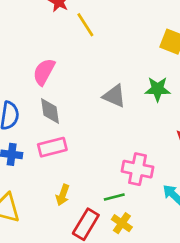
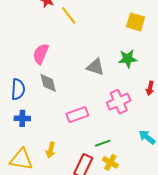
pink rectangle: (52, 147) -> (77, 115), moved
pink cross: (138, 169) -> (119, 102), moved, turned -30
yellow arrow: (63, 195) -> (51, 150), moved

